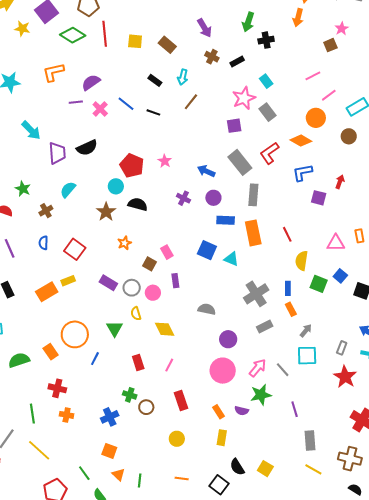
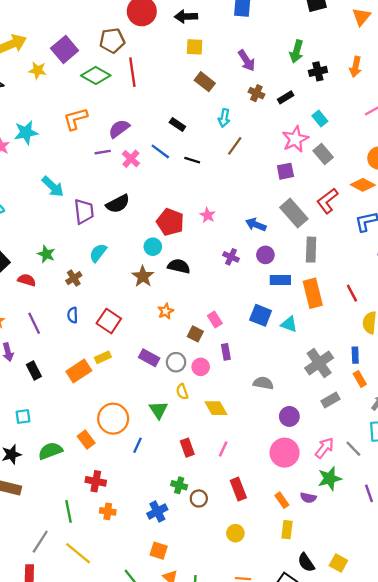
orange arrow: (298, 18) -> (356, 67), moved
yellow square: (135, 41) -> (195, 47), moved
black rectangle: (155, 80) -> (177, 125), moved

